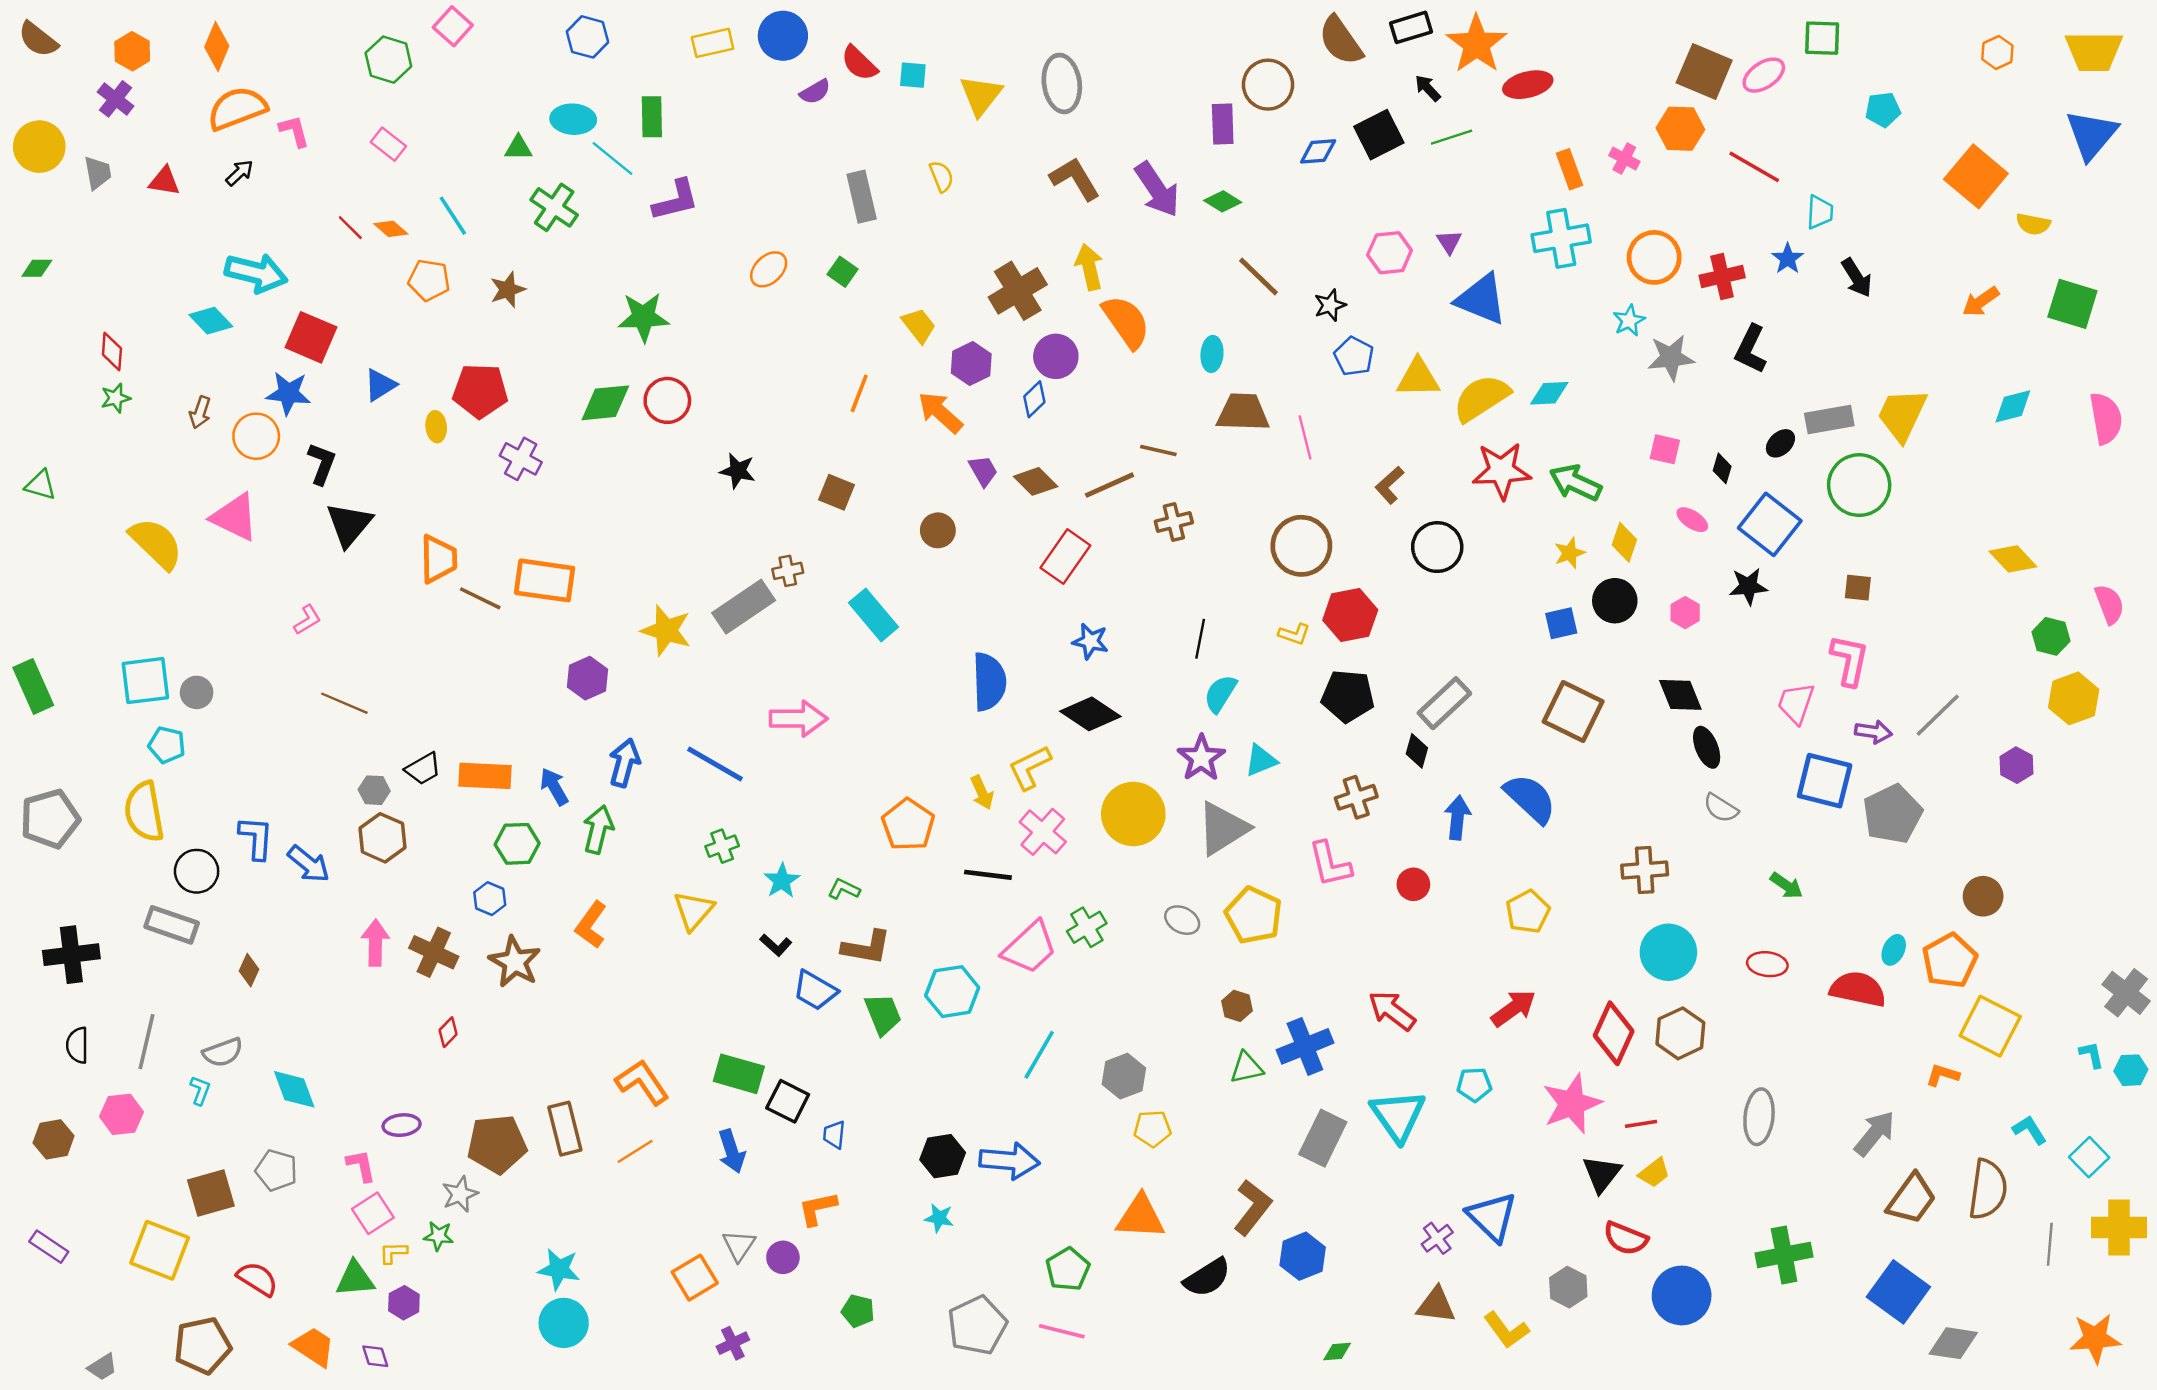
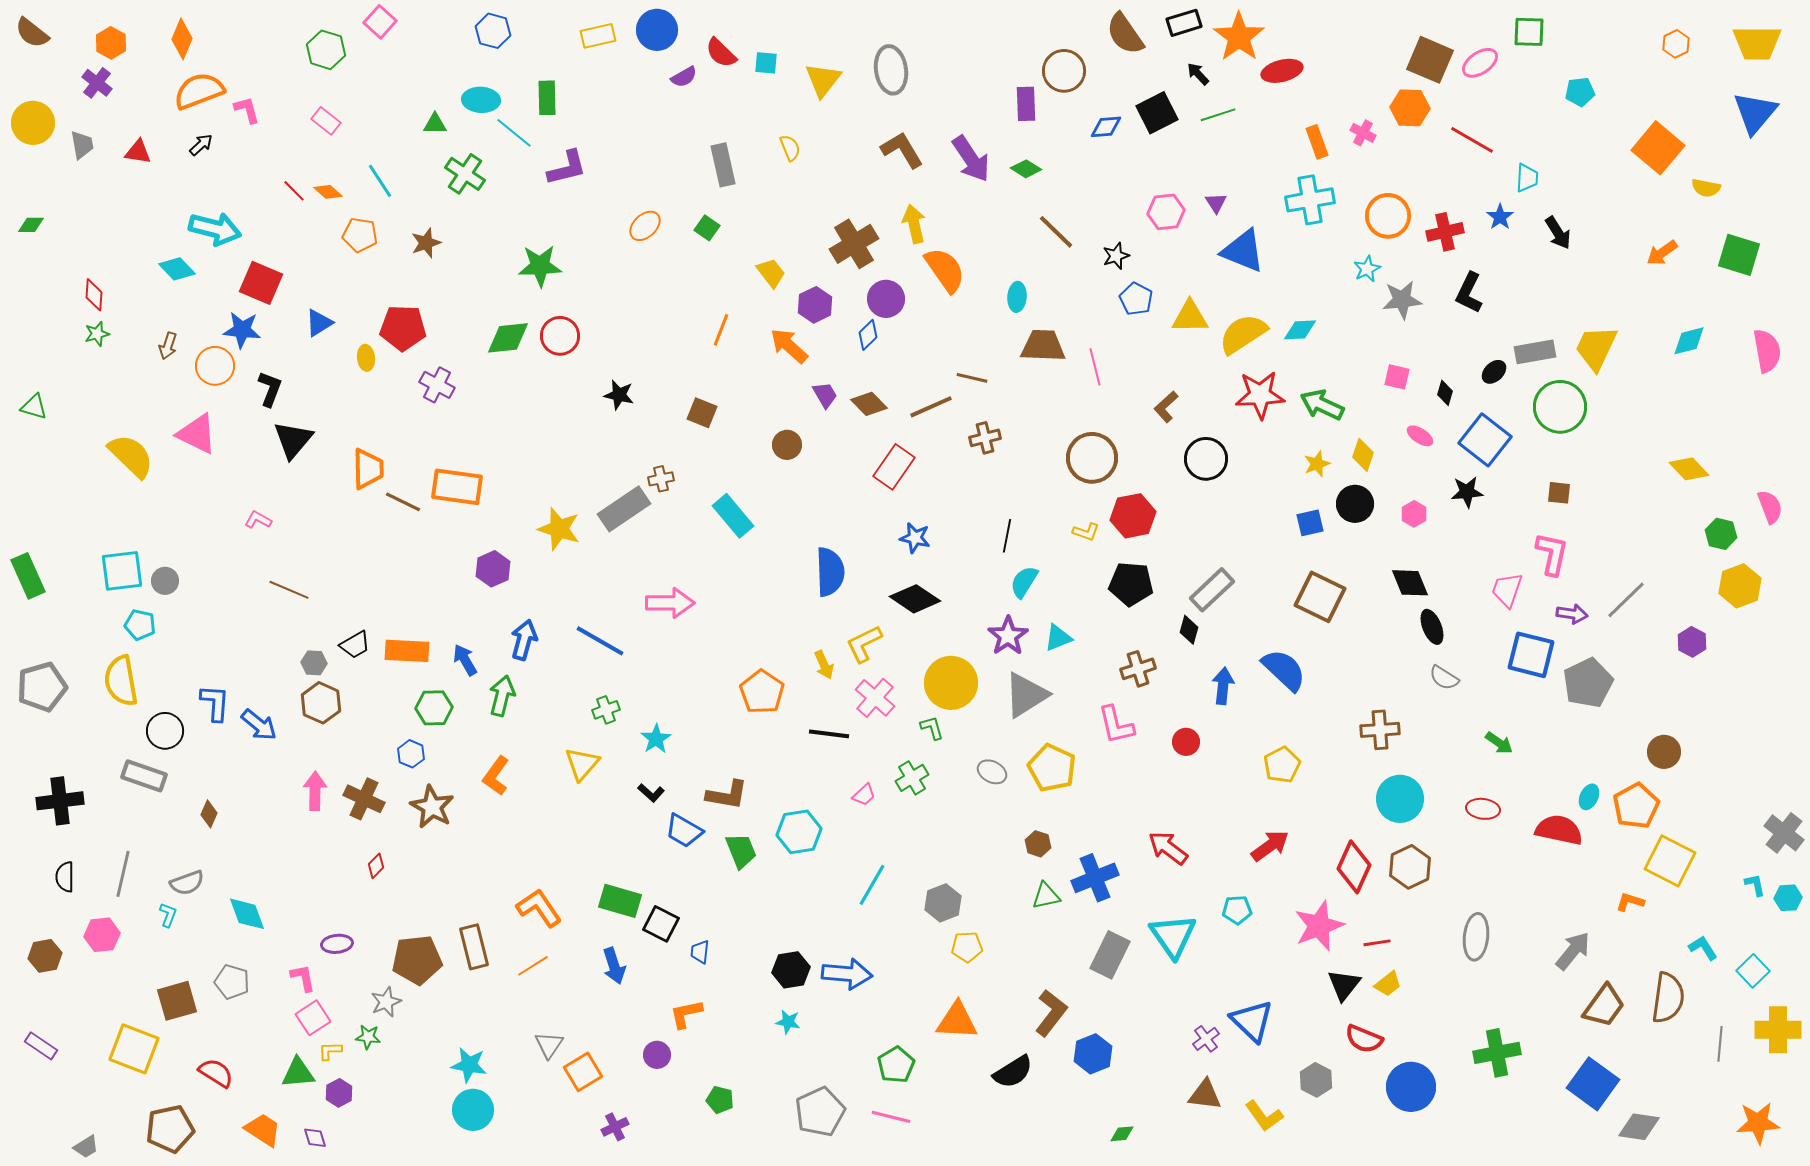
pink L-shape: (307, 620) -> (258, 520), turned -120
green L-shape: (844, 889) -> (932, 728), moved, turned 48
pink trapezoid: (1030, 947) -> (864, 795), size x0.5
gray triangle: (739, 1245) -> (549, 1045), moved

